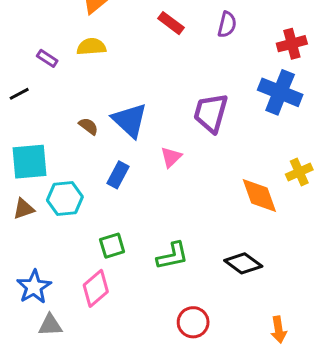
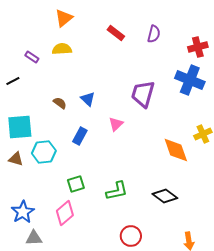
blue triangle: (130, 120) -> (88, 99), size x0.6
brown triangle: (24, 209) -> (16, 159), turned 35

